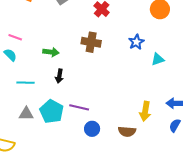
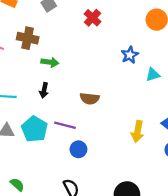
brown cross: (91, 42) -> (28, 38), moved
green arrow: (51, 52) -> (50, 62), moved
brown semicircle: (127, 131) -> (90, 99), moved

